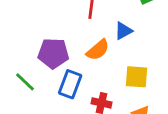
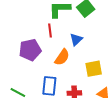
purple pentagon: (53, 53) -> (30, 50), moved

